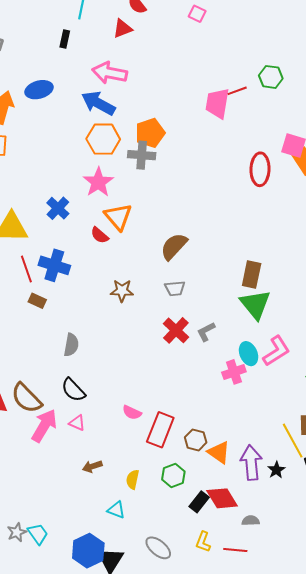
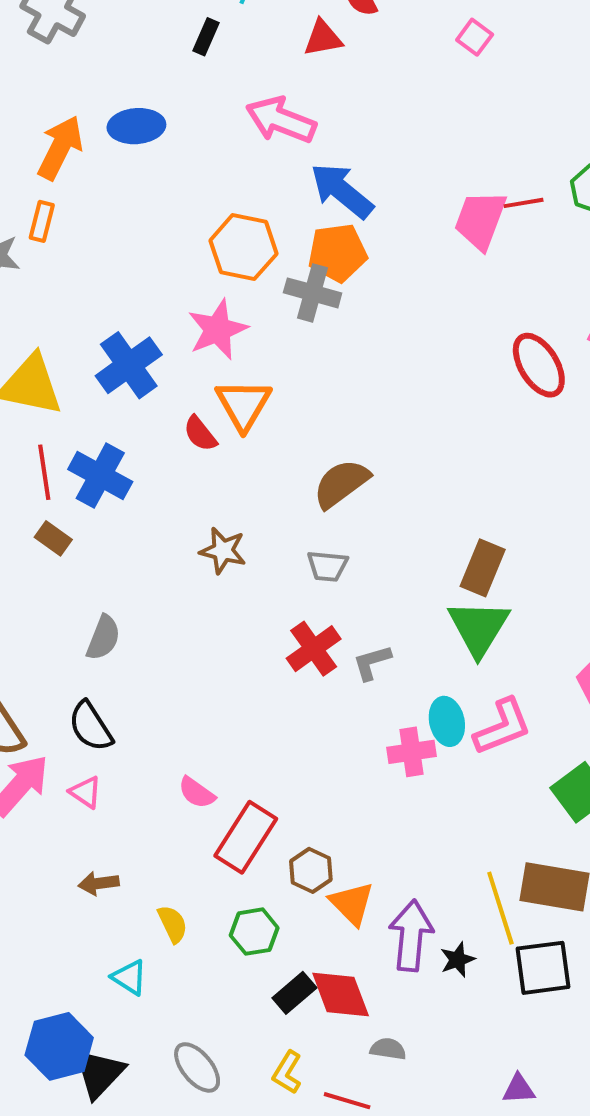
blue arrow: (98, 103) -> (342, 191), moved
red ellipse: (260, 169) -> (539, 365), turned -44
blue cross: (58, 208) -> (129, 365), size x1.4
yellow semicircle: (133, 479) -> (173, 924), turned 132

